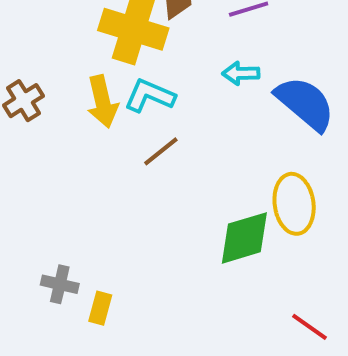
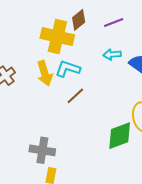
gray cross: (60, 284) -> (42, 150), moved, size x1.4

